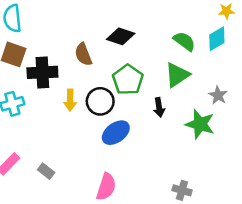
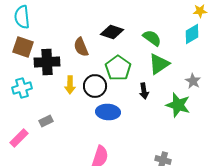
green semicircle: (184, 41) -> (152, 38), moved
blue ellipse: (116, 133) -> (108, 112), turned 40
gray rectangle: (46, 171) -> (46, 121), moved, turned -64

